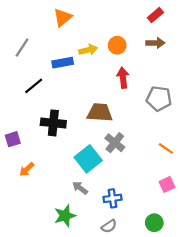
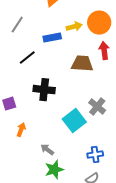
orange circle: (117, 45) -> (99, 23), size x1.5
brown trapezoid: (100, 113) -> (82, 64), moved
orange arrow: (27, 169) -> (21, 130), turned 152
gray arrow: (80, 188) -> (47, 150), moved

